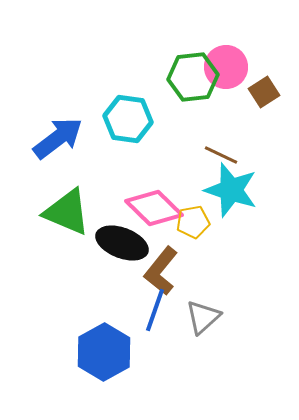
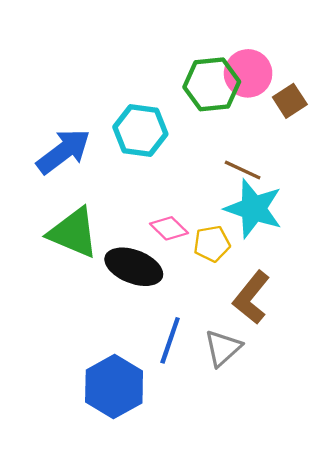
pink diamond: (154, 208) -> (169, 228), size x0.6
brown L-shape: (161, 271) -> (251, 298), moved

